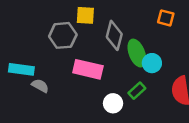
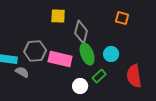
gray hexagon: (63, 35) -> (35, 51), moved
green ellipse: (137, 53) -> (87, 54), moved

